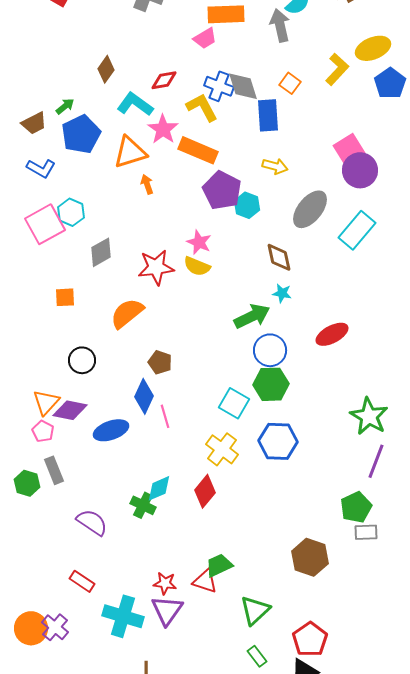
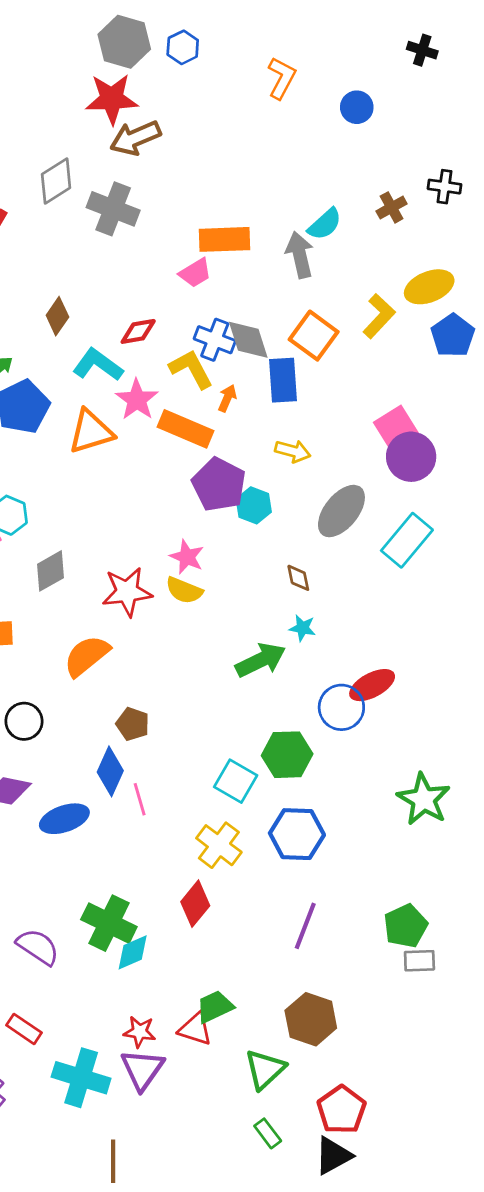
orange square: (290, 83) -> (314, 336), size x1.6
orange arrow: (147, 184) -> (227, 398), moved, turned 42
brown diamond: (279, 257) -> (298, 578), size x0.7
blue circle: (270, 350) -> (341, 707), moved
purple line: (376, 461) -> (305, 926), moved
cyan diamond: (159, 488) -> (133, 952), moved
green cross: (143, 505) -> (109, 923), size x1.5
brown hexagon: (310, 557) -> (311, 1019), moved

